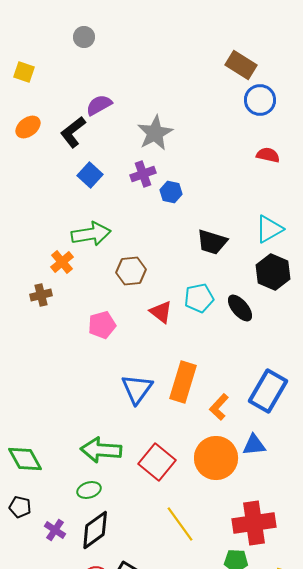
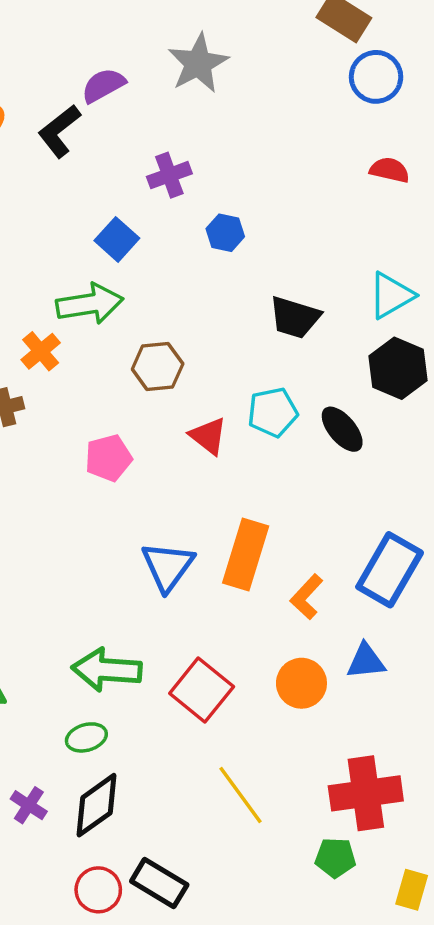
gray star: (155, 133) -> (198, 63), moved
purple cross: (143, 174) -> (169, 175), moved
blue square: (90, 175) -> (117, 239), moved
orange circle: (216, 458) -> (301, 683), size x0.7

